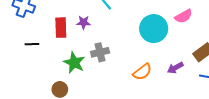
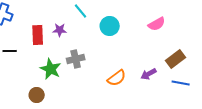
cyan circle: (154, 29) -> (110, 26), moved, size x0.7

